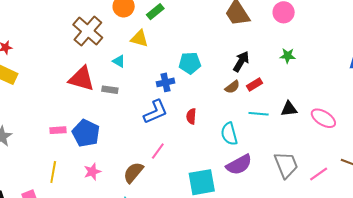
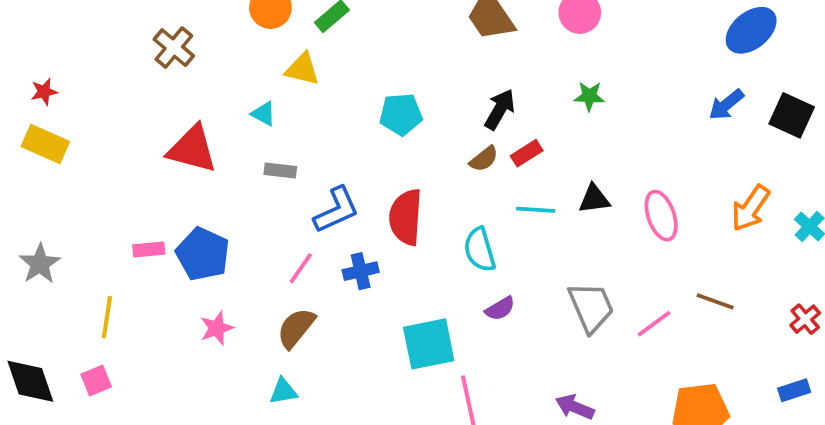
brown cross: (88, 31) -> (174, 48), moved, size x0.7
blue cross: (165, 82) -> (361, 271), moved
gray rectangle: (110, 90) -> (280, 171), moved
red semicircle: (191, 116) -> (406, 217), size x1.8
pink ellipse: (323, 118) -> (661, 216), turned 40
pink line: (158, 151) -> (301, 268), moved
purple semicircle: (239, 165) -> (500, 309), size x0.6
yellow line: (53, 172) -> (107, 317), moved

